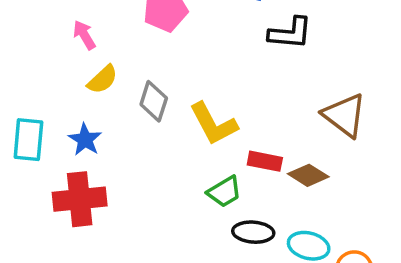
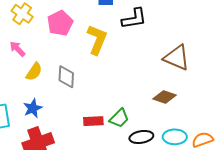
yellow L-shape: (213, 124) -> (97, 40), moved, turned -116
blue star: (85, 140) -> (33, 108), turned 30
red rectangle: (265, 161) -> (93, 121), moved

